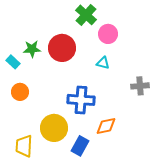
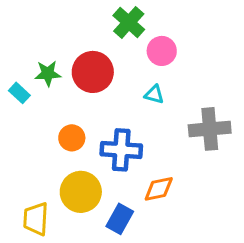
gray cross: (140, 86) -> (210, 129), size x1.5
orange circle: (20, 92) -> (72, 138), moved

